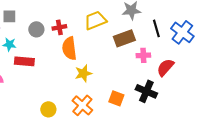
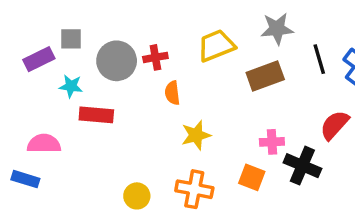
gray circle: (36, 29) -> (117, 61), size x1.5
orange semicircle: (69, 48) -> (172, 93), size x0.6
pink cross: (143, 55) -> (272, 142), moved
orange cross: (82, 105) -> (194, 189), turned -30

